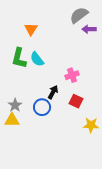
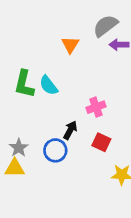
orange triangle: (31, 29) -> (70, 45), moved

